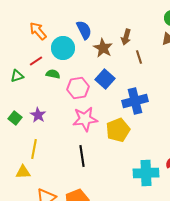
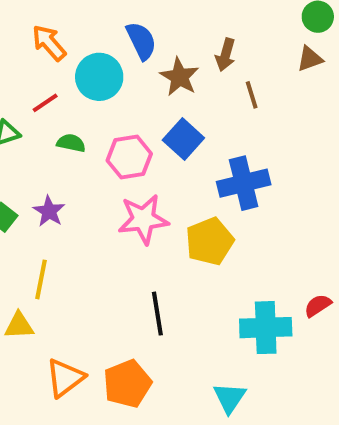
green semicircle: (53, 74) -> (71, 143), moved
black line: (82, 156) -> (157, 314), moved

